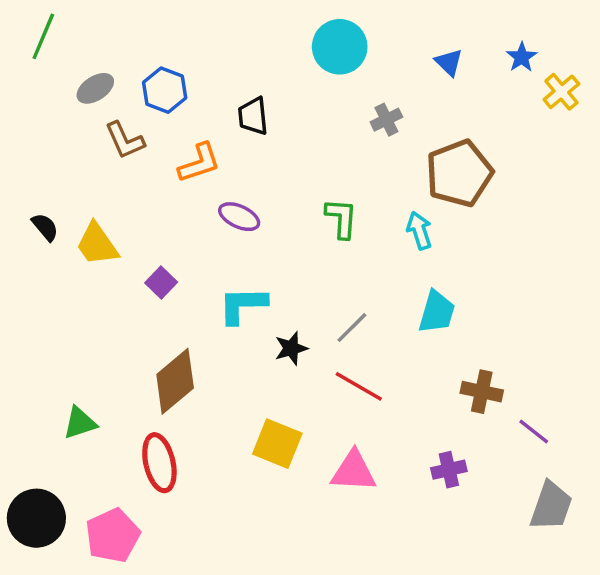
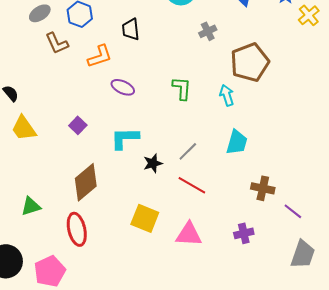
yellow trapezoid: (97, 244) -> (24, 128), moved

